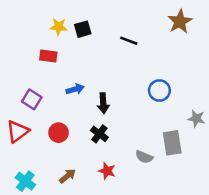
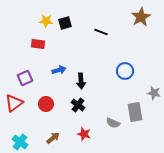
purple square: (32, 99) -> (25, 78), turned 35

